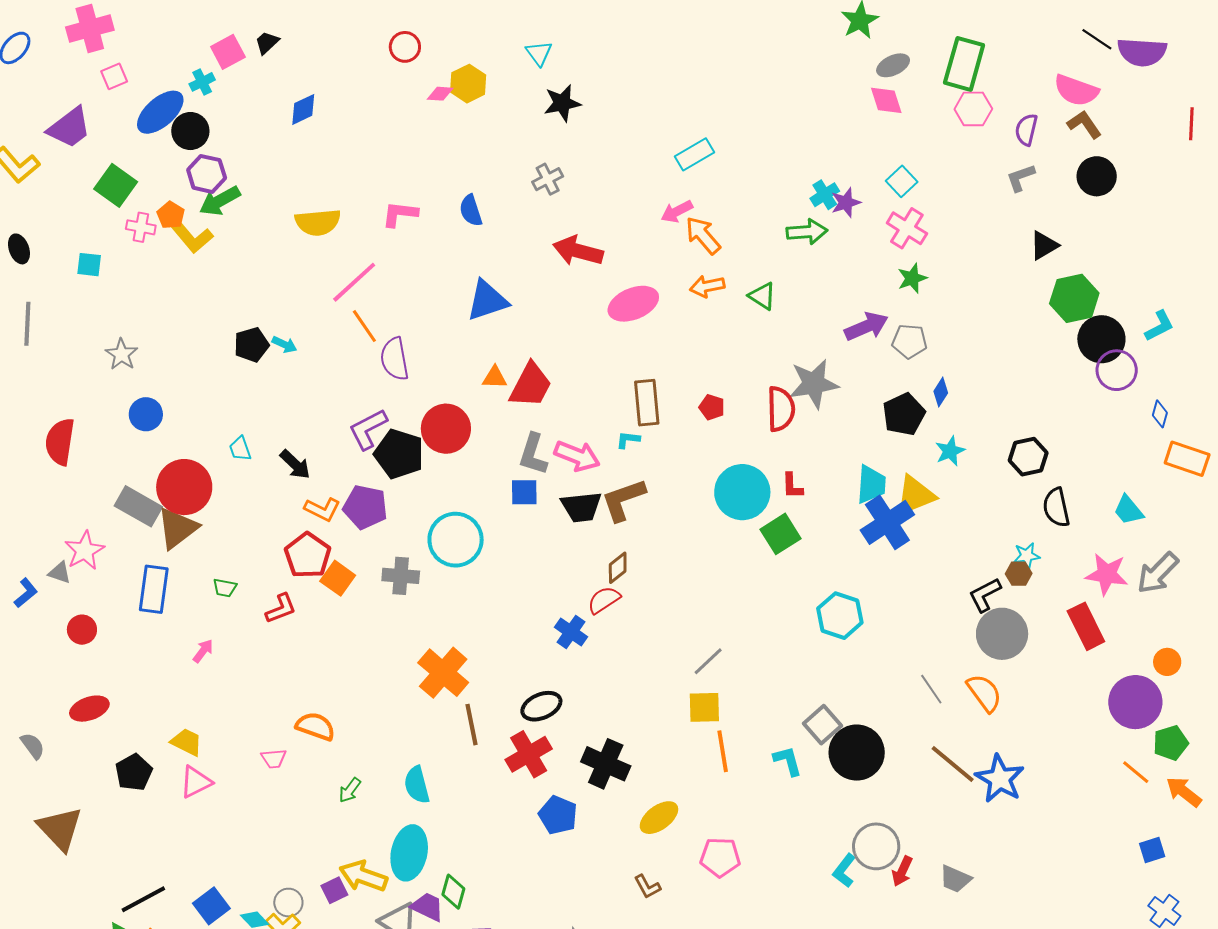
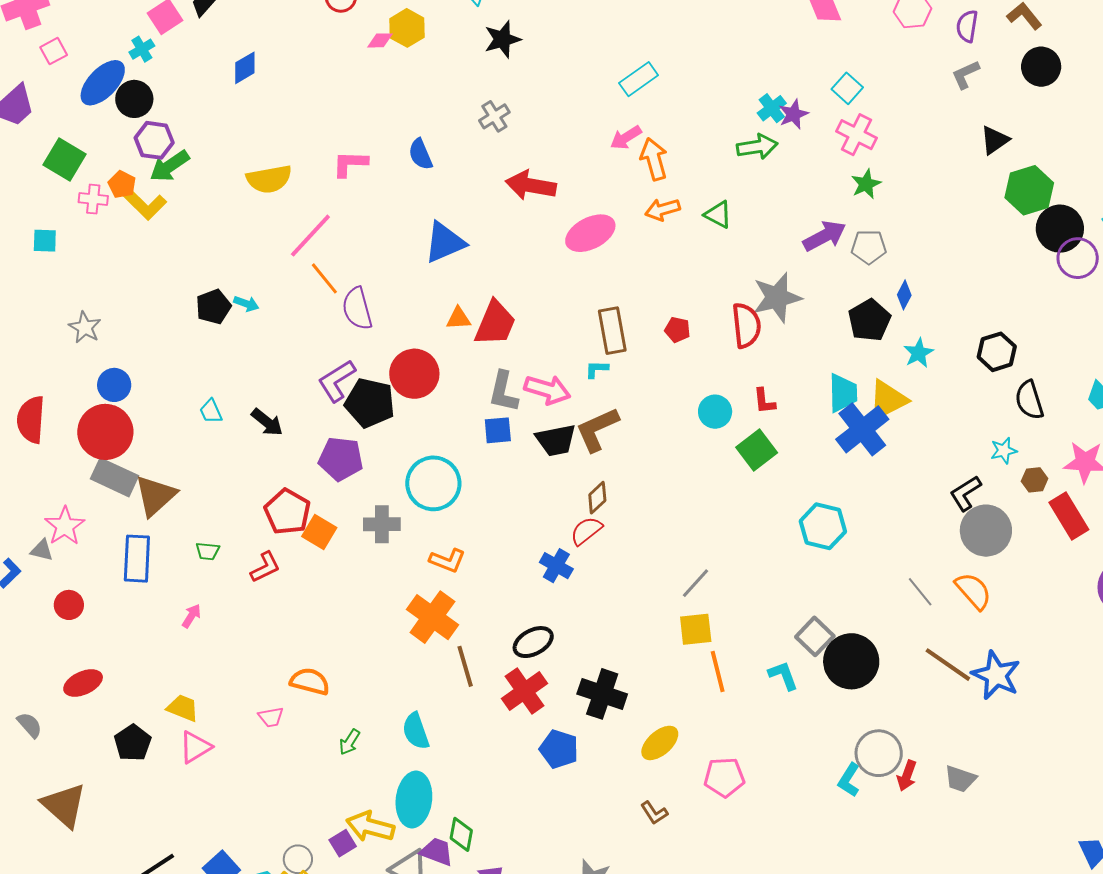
orange arrow: (703, 235) -> (654, 159), turned 30
red circle: (184, 487) -> (105, 432), moved
cyan circle: (742, 492) -> (715, 412), size x0.6
orange L-shape: (322, 509) -> (447, 560), moved
brown hexagon: (1019, 574) -> (1035, 480), moved

